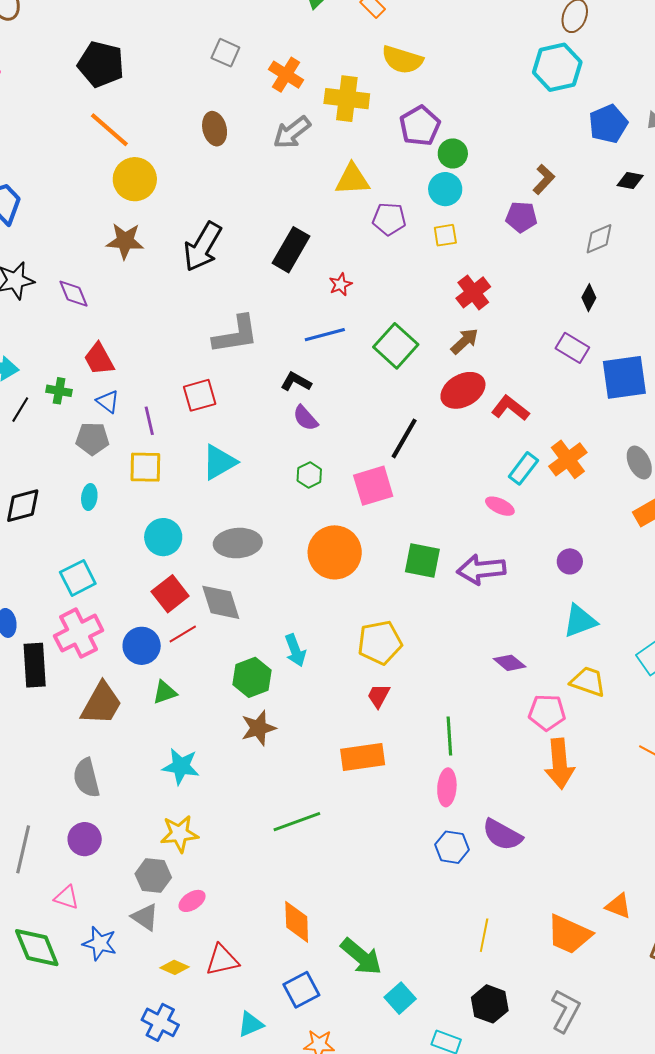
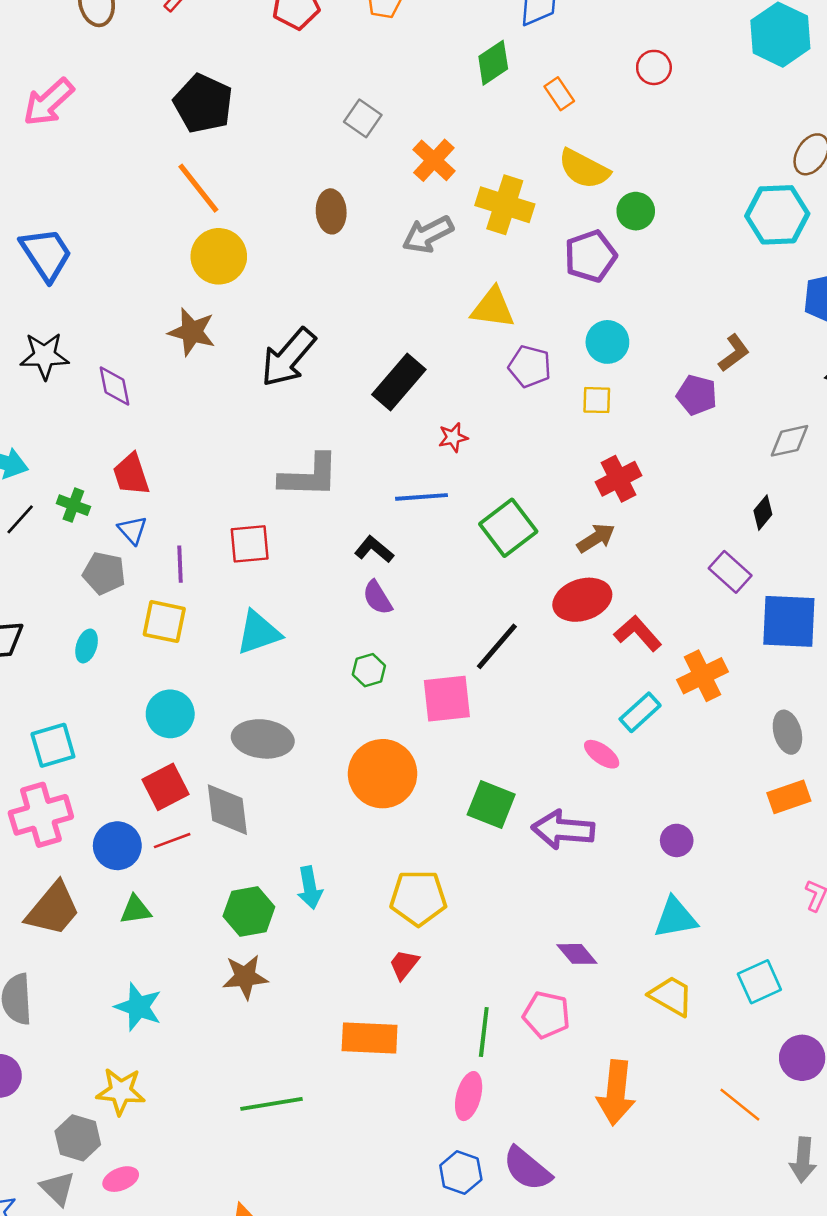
green circle: (453, 153) -> (636, 211), moved
orange cross: (568, 459) -> (702, 676), moved
pink pentagon: (547, 712) -> (546, 1015), moved

